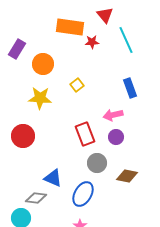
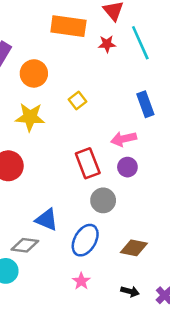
red star: (92, 42) -> (107, 44), moved
brown diamond: (127, 176) -> (134, 248), moved

